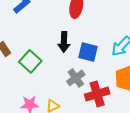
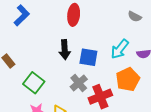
green square: (30, 61) -> (34, 83), moved

